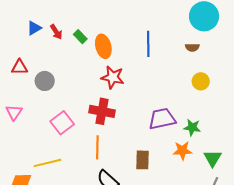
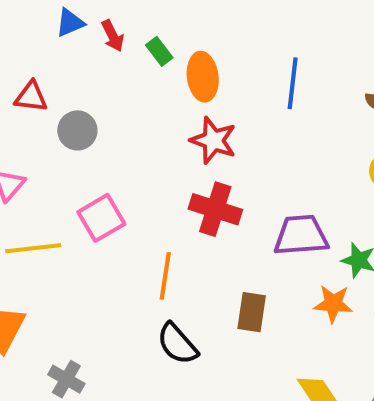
red cross: (102, 111) -> (215, 209), moved
yellow line: (48, 163) -> (33, 248), moved

